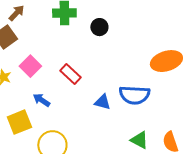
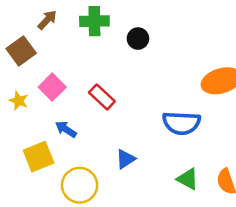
brown arrow: (16, 13) -> (47, 20), moved
blue triangle: (102, 102) -> (126, 159), moved, turned -48

